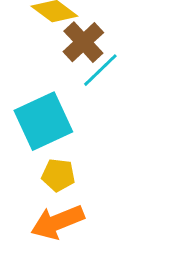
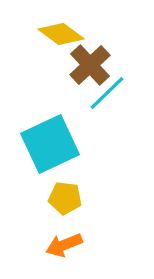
orange arrow: (57, 222) -> (64, 245), size x0.7

